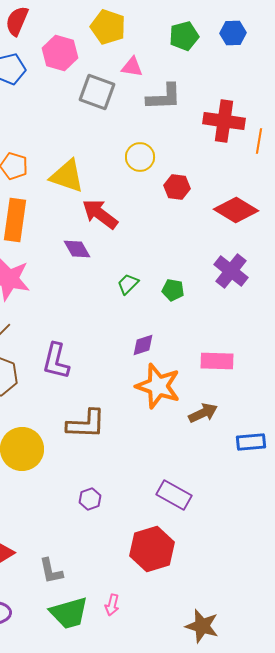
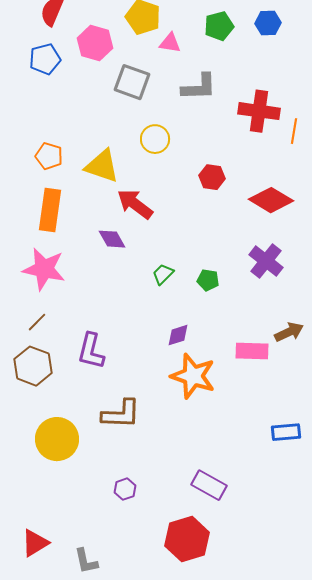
pink triangle: (132, 67) -> (170, 43), moved
yellow circle: (140, 157) -> (155, 139), moved
brown arrow: (203, 413) -> (289, 332), moved

